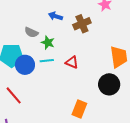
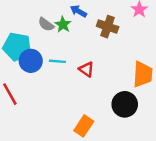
brown cross: (82, 24) -> (108, 27), turned 30
green star: (48, 43) -> (63, 25), moved

